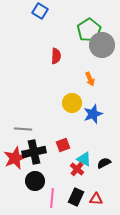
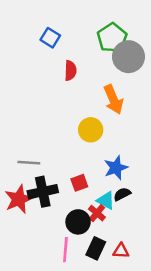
blue square: (40, 11) -> (50, 38), moved
orange arrow: (90, 79) -> (113, 100), size x1.6
blue star: (93, 114) -> (116, 168), moved
black semicircle: (104, 163) -> (122, 194), moved
black circle: (35, 181) -> (78, 222), moved

